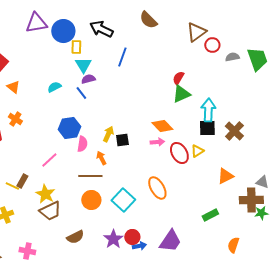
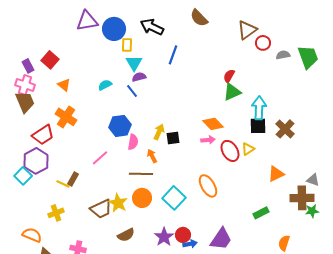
orange cross: (15, 119) -> (66, 117), size x1.5
yellow star: (45, 194) -> (118, 203), moved

